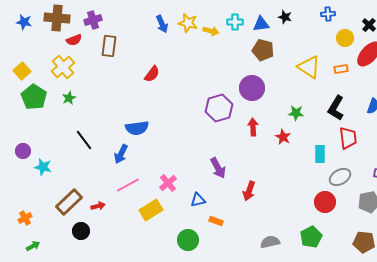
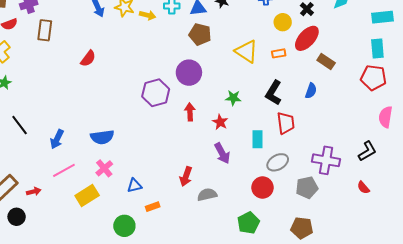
blue semicircle: (137, 128) -> (102, 137), moved
purple arrow: (218, 168) -> (222, 153), moved
orange rectangle: (216, 221) -> (153, 207), turned -40
gray semicircle: (270, 242) -> (207, 195), moved

